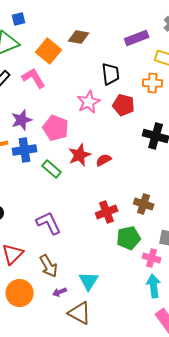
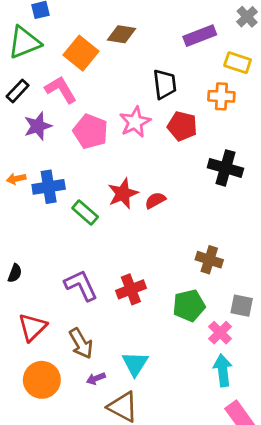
purple star: (22, 120) -> (38, 126), moved
pink pentagon: (56, 128) -> (90, 131), moved
red cross: (107, 212) -> (131, 289), moved
pink cross: (152, 258) -> (220, 333), turned 30

